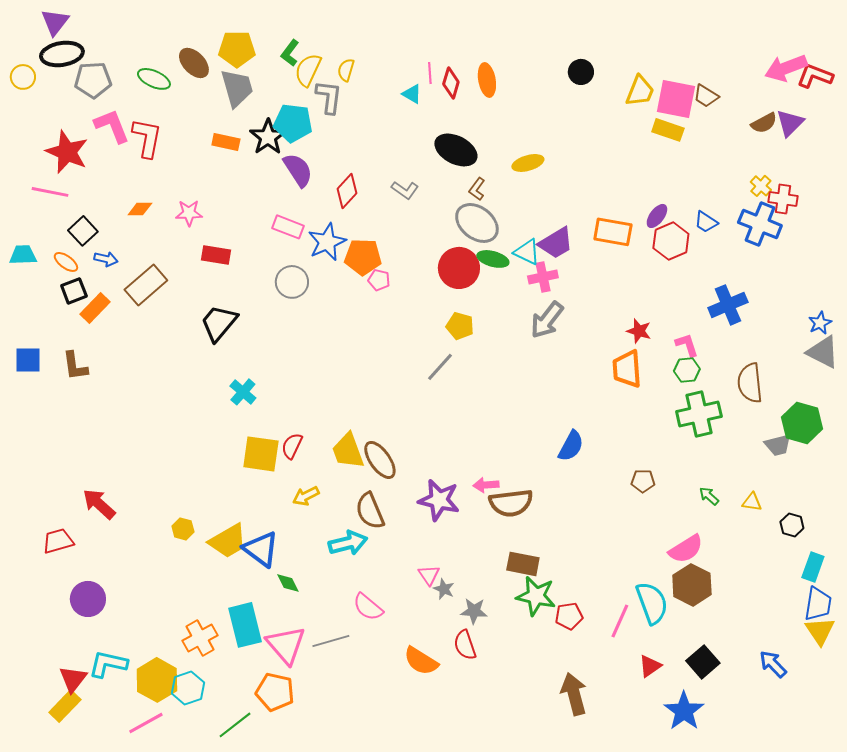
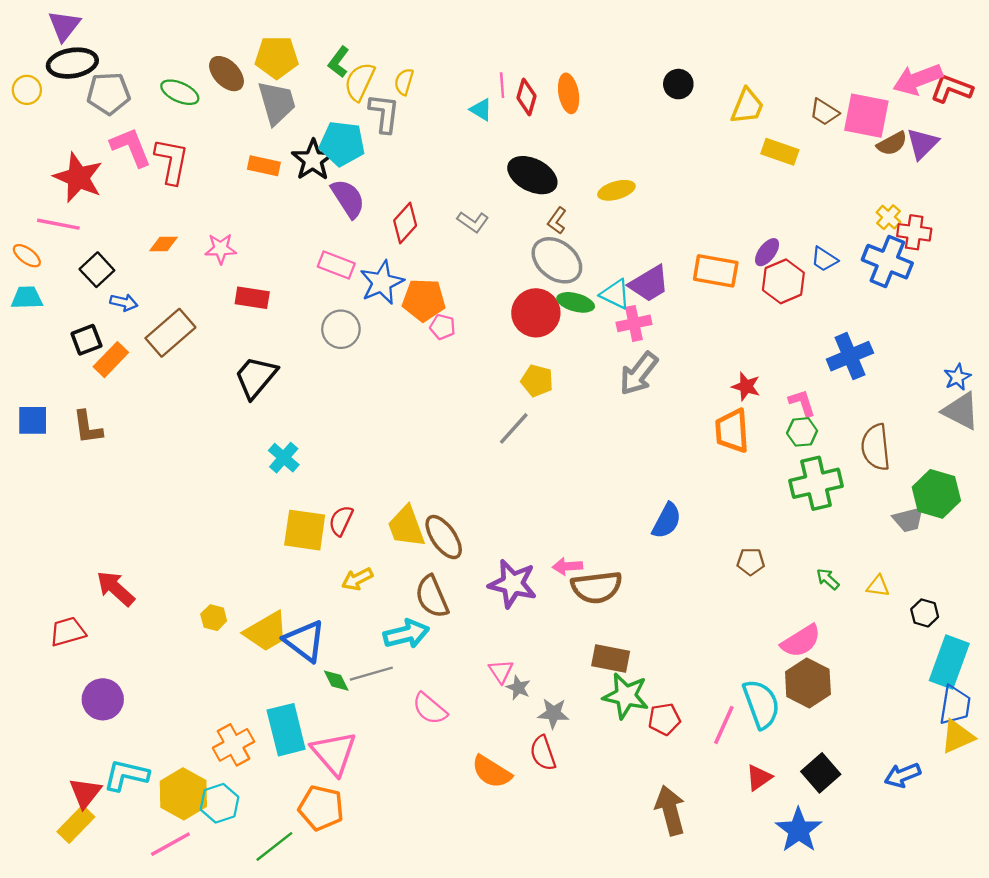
pink square: (676, 99) -> (866, 116), moved
orange ellipse: (66, 262) -> (27, 256), moved
cyan rectangle: (813, 567) -> (949, 662), size x1.5
yellow triangle: (820, 631) -> (957, 737), turned 40
gray line: (331, 641) -> (371, 674), moved
blue arrow: (773, 664) -> (902, 775), turned -68

